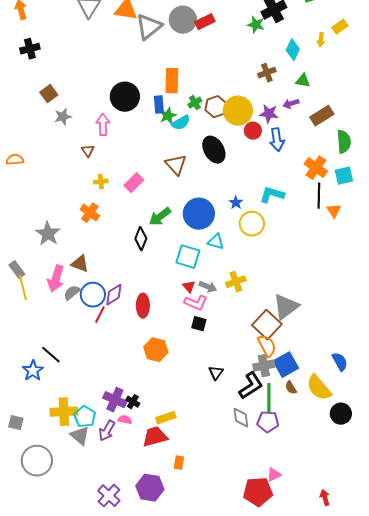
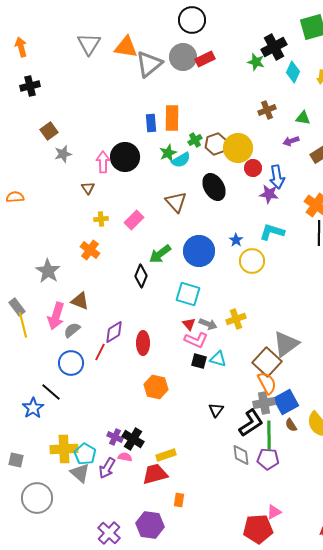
cyan diamond: (293, 50) -> (293, 72), moved
black circle: (125, 97) -> (125, 157), moved
blue rectangle: (159, 105) -> (151, 123), moved
purple star: (269, 114) -> (269, 194), moved
cyan triangle: (216, 242) -> (218, 359), moved
blue circle: (93, 295) -> (71, 363), moved
purple cross: (115, 400) -> (115, 437), size x0.7
black cross: (133, 402) -> (133, 439), size x1.5

